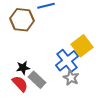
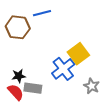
gray star: (71, 78) -> (92, 86), moved
gray rectangle: (37, 80) -> (33, 88), turned -36

